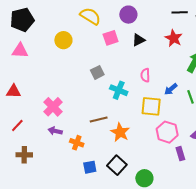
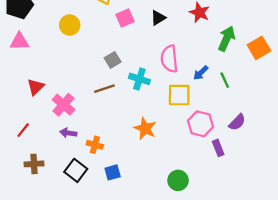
pink semicircle: (145, 75) -> (169, 59), size x1.6
red triangle: (14, 91) -> (36, 87), moved, turned -42
brown line: (99, 120) -> (104, 89), moved
black square: (117, 165) -> (76, 170), moved

